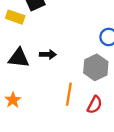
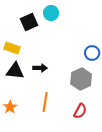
yellow rectangle: (15, 17) -> (12, 48), moved
orange line: (69, 94) -> (45, 102), moved

